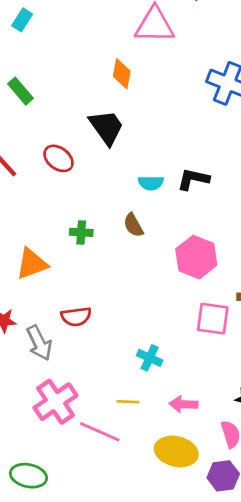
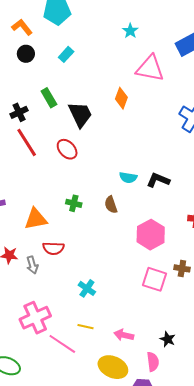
cyan rectangle: (22, 20) -> (66, 54), moved
black trapezoid: (106, 127) -> (80, 115), moved
red semicircle: (76, 317) -> (53, 248), moved
gray arrow: (39, 343) -> (32, 265), moved, size x0.7
cyan cross: (150, 358) -> (87, 288), moved

